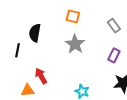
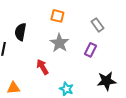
purple rectangle: (114, 55) -> (90, 50), moved
red arrow: (41, 76) -> (42, 67), moved

